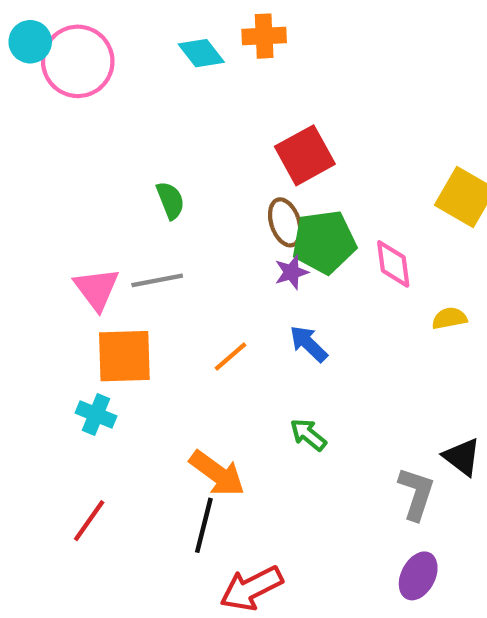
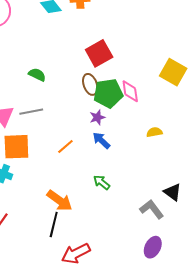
green semicircle: (170, 200) -> (37, 75), turned -42
pink diamond: (393, 264) -> (130, 91), moved
purple star: (291, 272) -> (97, 117), moved
yellow semicircle: (449, 318) -> (154, 132), moved
gray L-shape: (416, 494) -> (152, 209), turned -55

